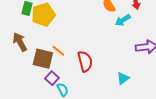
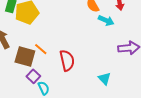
cyan arrow: (123, 20) -> (106, 20), turned -126
cyan triangle: (123, 78) -> (104, 79), turned -40

